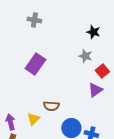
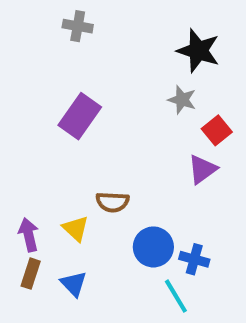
black star: (93, 32) -> (198, 51), size x1.5
yellow triangle: (33, 119) -> (76, 229), turned -32

